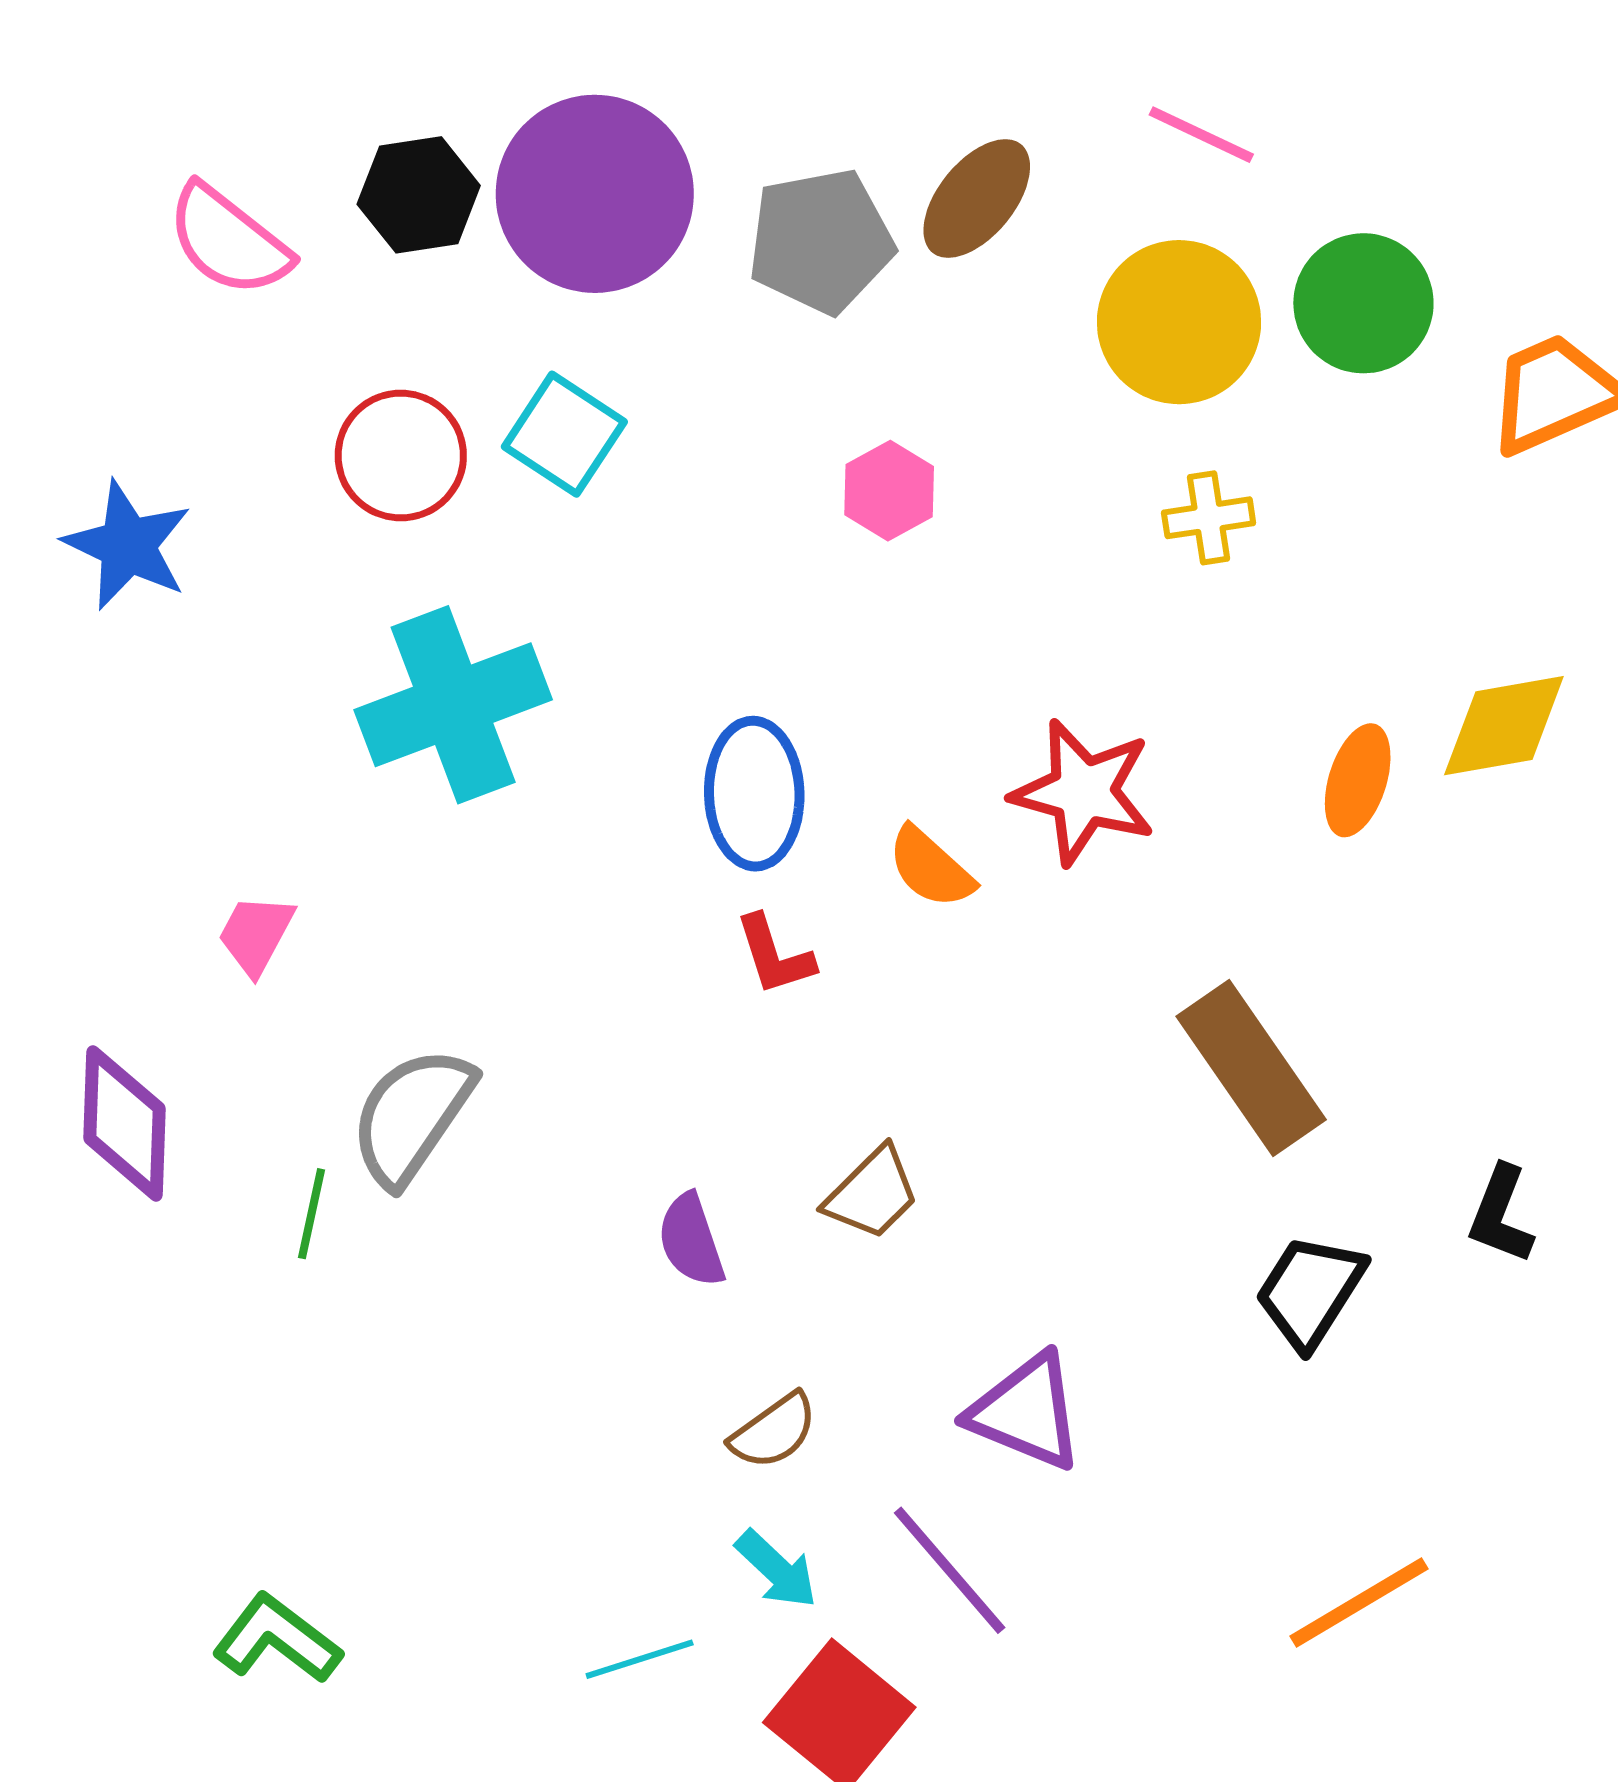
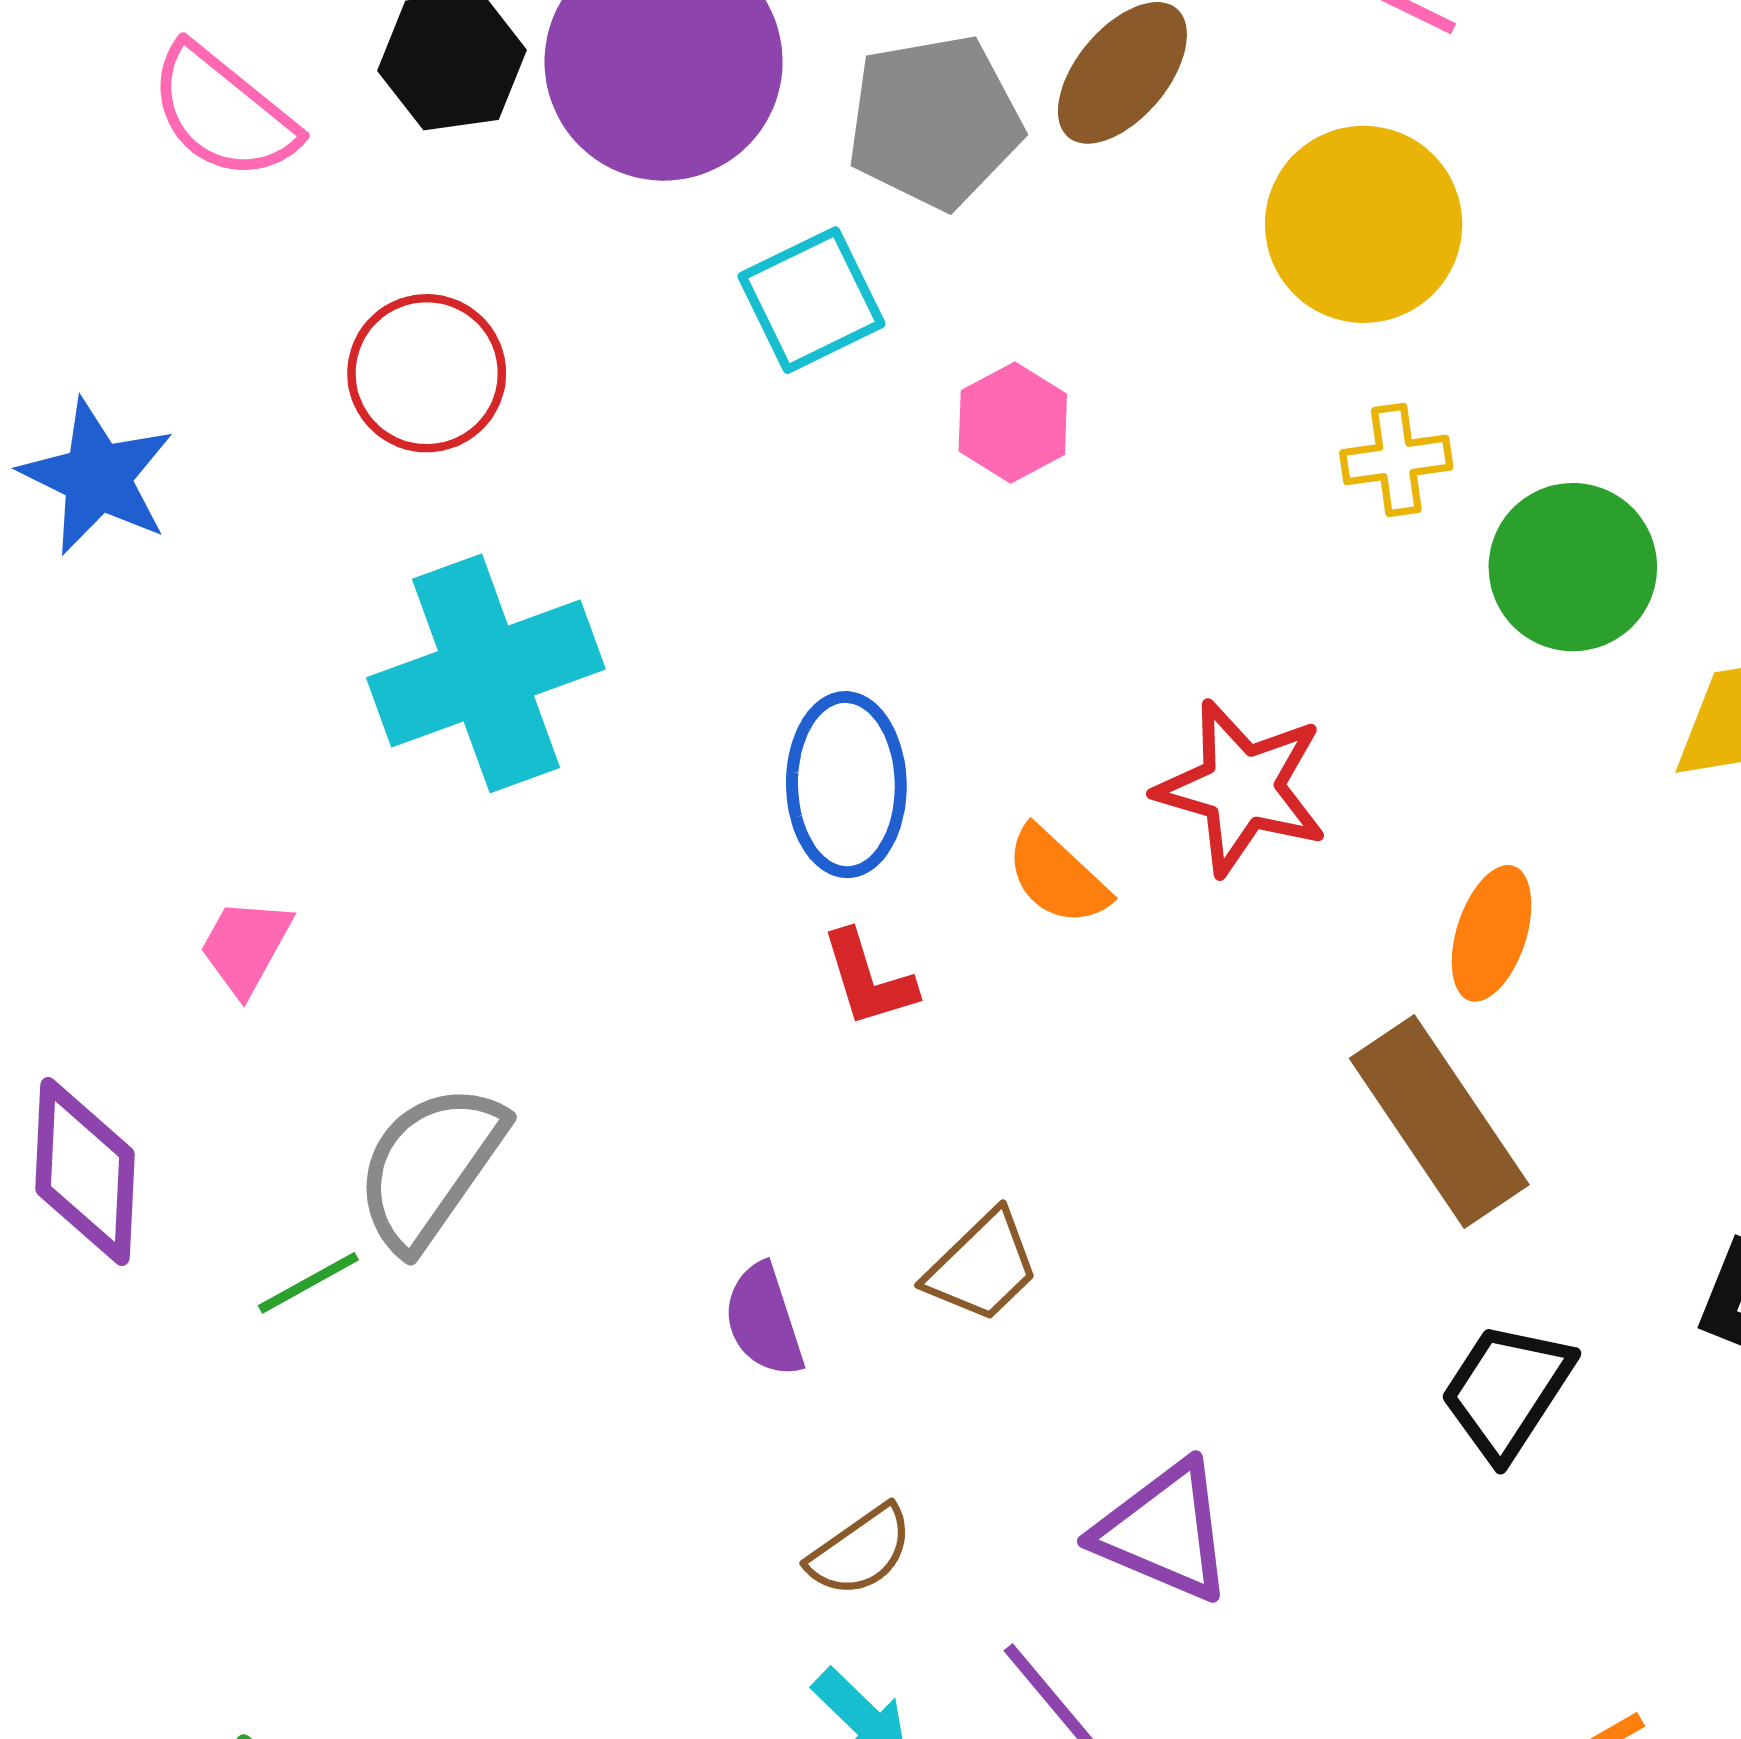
green circle: (1363, 303) -> (1573, 567), moved
cyan square: (564, 434) -> (812, 300), moved, turned 30
orange ellipse: (1358, 780) -> (1492, 933), moved
green line: (312, 1214) -> (308, 1283), turned 48

